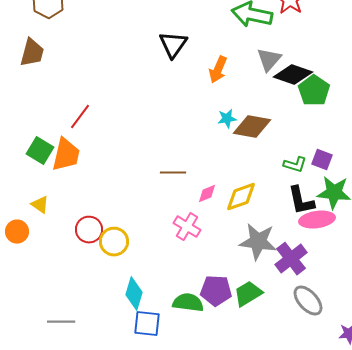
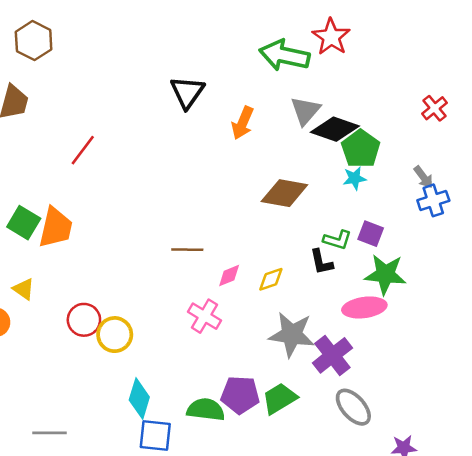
red line: (80, 117) -> (83, 150), moved
cyan star: (227, 119) -> (355, 178), moved
yellow diamond: (241, 197) -> (271, 279), size x0.7
black L-shape: (301, 201) -> (321, 262), moved, size x0.7

